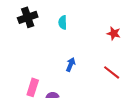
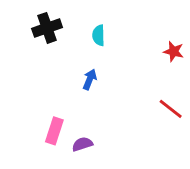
blue arrow: (71, 64) -> (90, 79), moved

